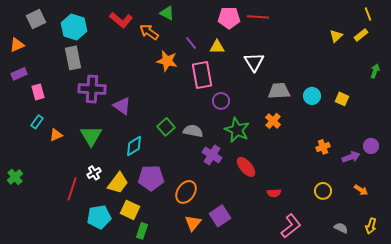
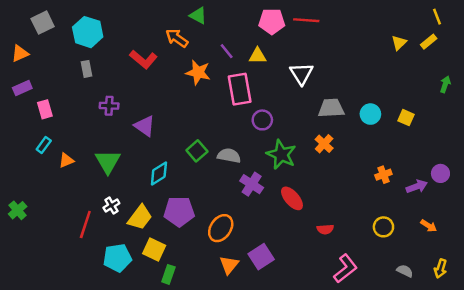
red L-shape: (121, 20) -> (143, 59), moved
gray rectangle: (73, 58) -> (86, 69), size x0.6
purple cross: (92, 89) -> (109, 106), size x0.6

